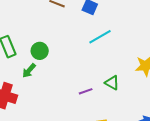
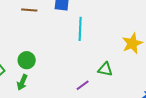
cyan line: (100, 37) -> (80, 29), turned -40

